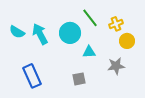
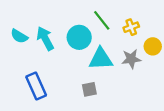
yellow circle: (127, 41) -> (153, 46), moved
cyan triangle: (89, 52) -> (101, 59), size x1.6
gray star: (116, 66) -> (131, 59), moved

